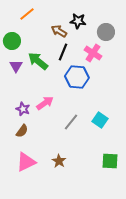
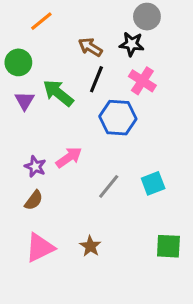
black star: (78, 21) -> (132, 44), moved
gray circle: (106, 32) -> (147, 17), moved
cyan square: (100, 120) -> (153, 183), turned 35

